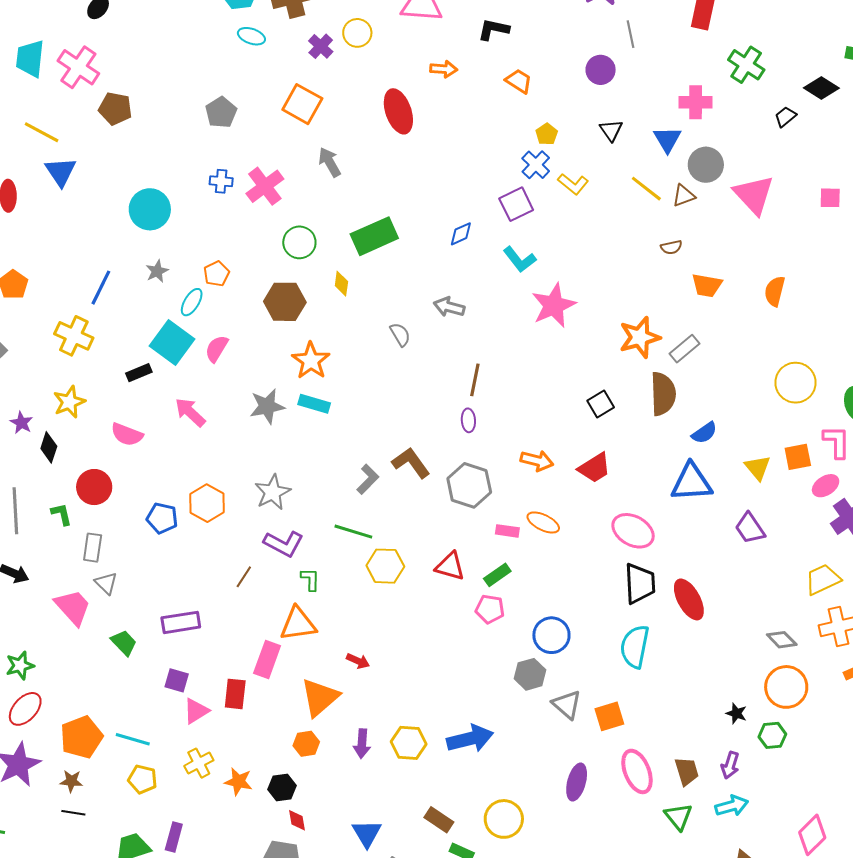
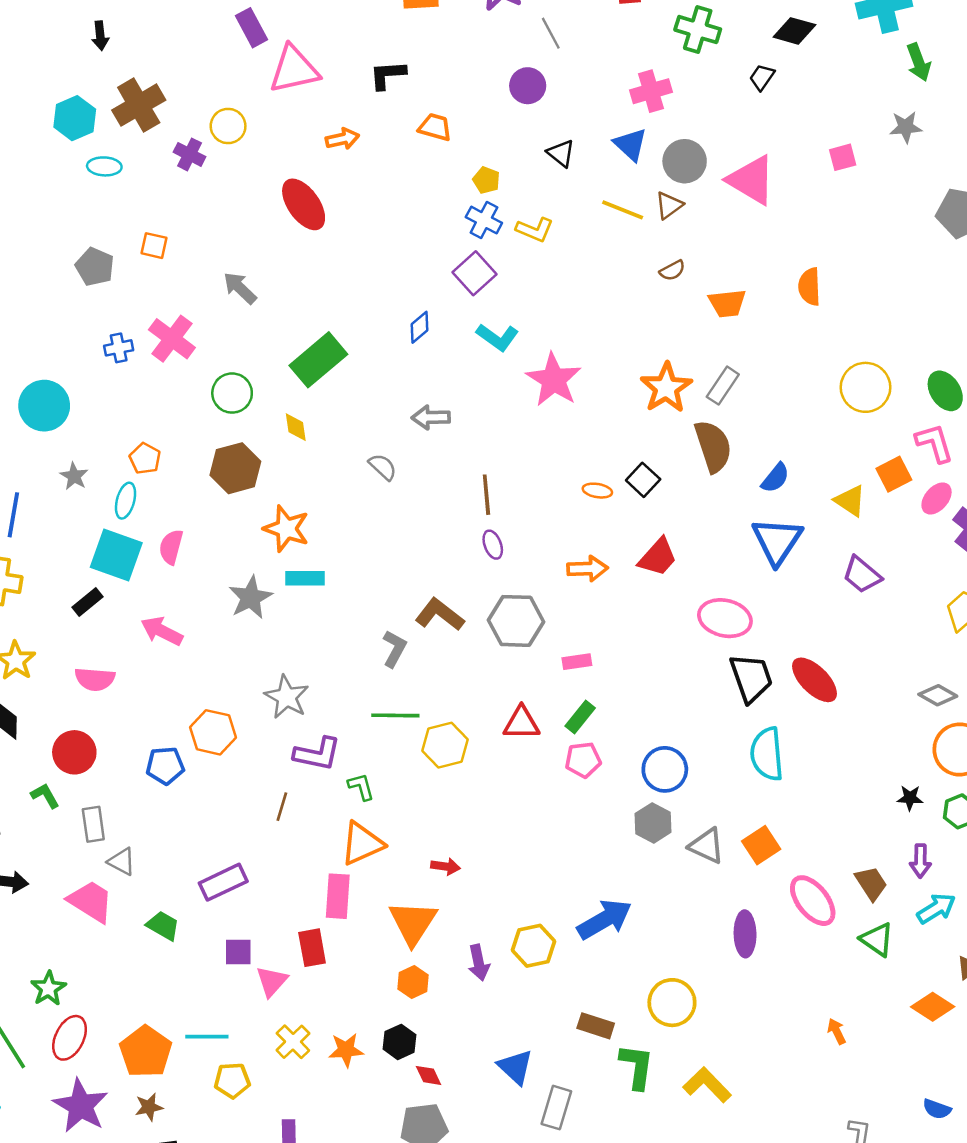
orange square: (302, 104) -> (154, 246), moved, size x0.6
blue triangle: (691, 482) -> (777, 541), turned -36
orange ellipse: (543, 522) -> (597, 491), moved, size x0.7

